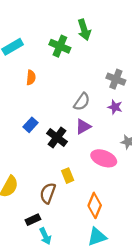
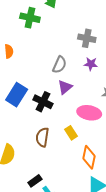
blue rectangle: (31, 125) -> (17, 95), size x1.6
yellow rectangle: (68, 176) -> (71, 133), moved
brown semicircle: (48, 193) -> (42, 137), moved

